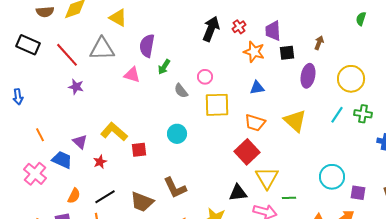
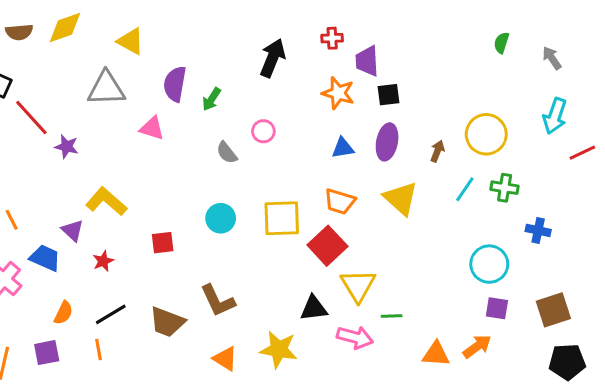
red cross: (239, 27) -> (332, 38), moved, turned 32
brown arrow: (319, 43) -> (437, 151), moved
red line: (67, 55) -> (31, 118), moved
green arrow: (164, 67) -> (211, 99), moved
purple ellipse: (308, 76) -> (387, 142), moved
yellow square: (217, 105) -> (282, 218), moved
yellow L-shape: (114, 132) -> (106, 201), moved
cyan circle: (332, 177) -> (489, 264), moved

